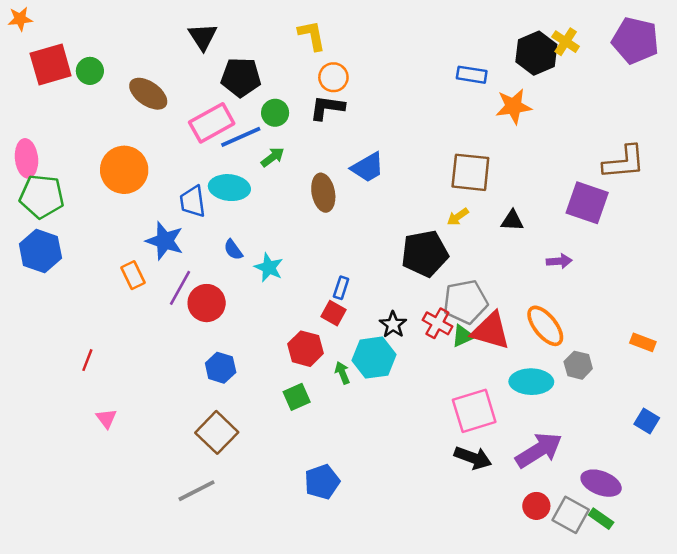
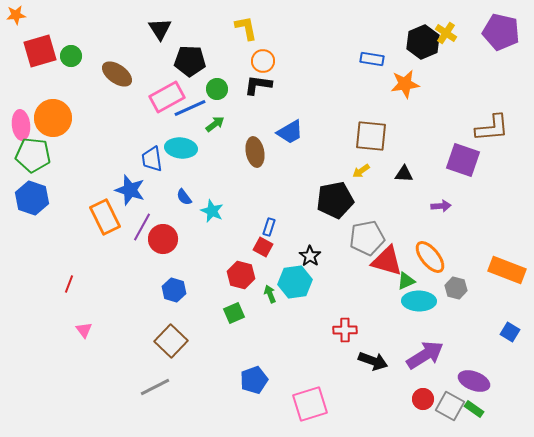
orange circle: (124, 170) -> (53, 118), moved
orange rectangle: (133, 275) -> (105, 217), size x1.6
red cross: (437, 323) -> (345, 330), moved, turned -30
green triangle: (463, 336) -> (406, 281), moved
orange rectangle: (643, 342) -> (507, 270), size x1.8
pink square: (474, 411) -> (310, 404), moved

